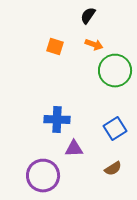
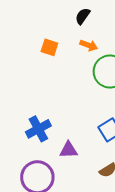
blue cross: (57, 120) -> (38, 129), moved, turned -30

